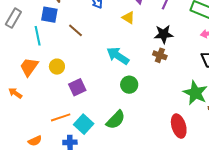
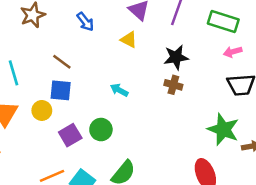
blue square: (49, 15) -> (61, 90), moved
cyan arrow: (118, 56) -> (119, 90), size x0.6
green circle: (129, 85) -> (101, 130), moved

